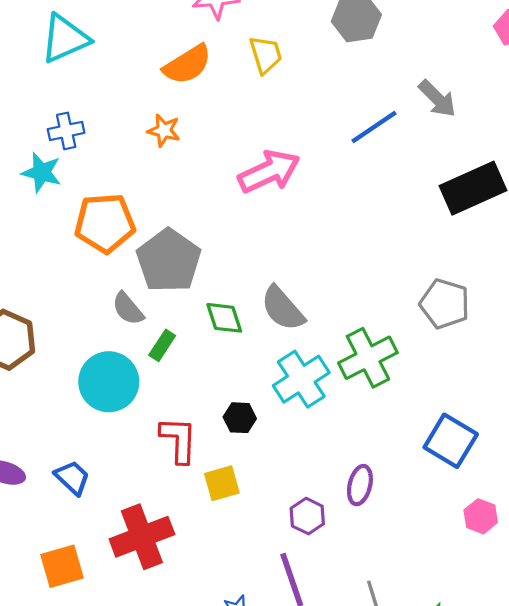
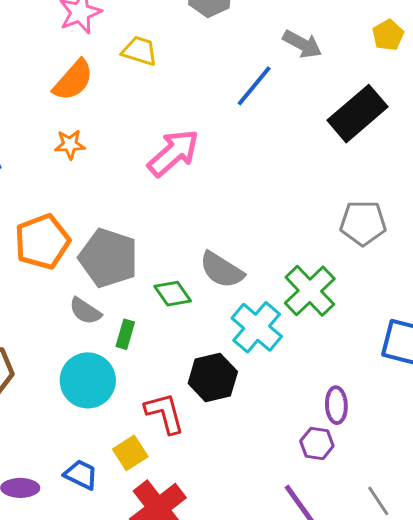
yellow trapezoid: (266, 55) -> (140, 51), turned -39
black hexagon: (240, 418) -> (213, 378), size x1.6
yellow square: (222, 483) -> (130, 453), moved
purple hexagon: (307, 516) -> (317, 444), moved

